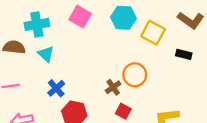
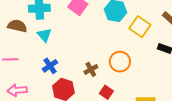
brown cross: (113, 87) -> (91, 69), moved

